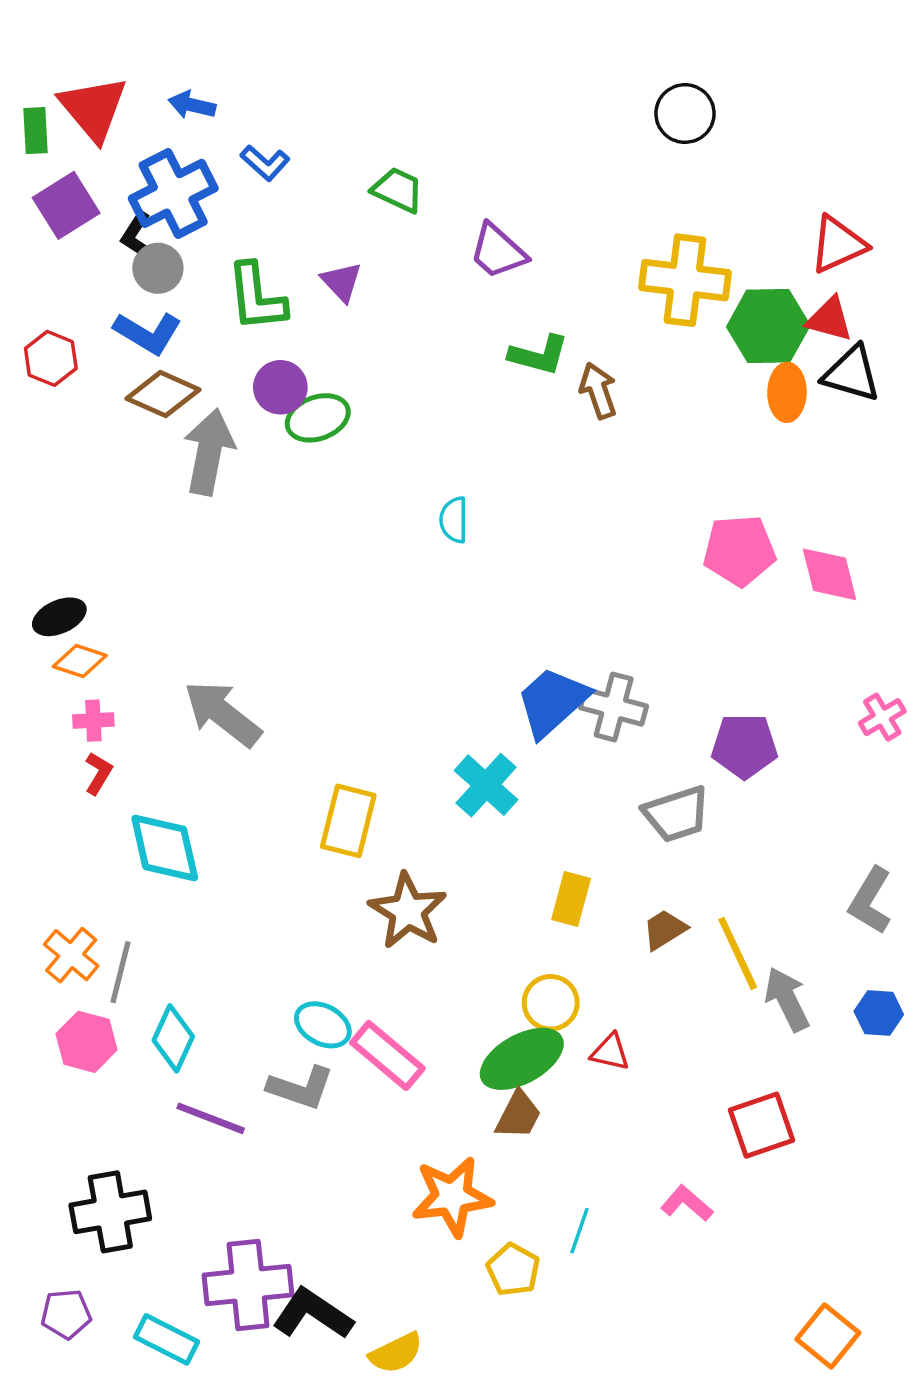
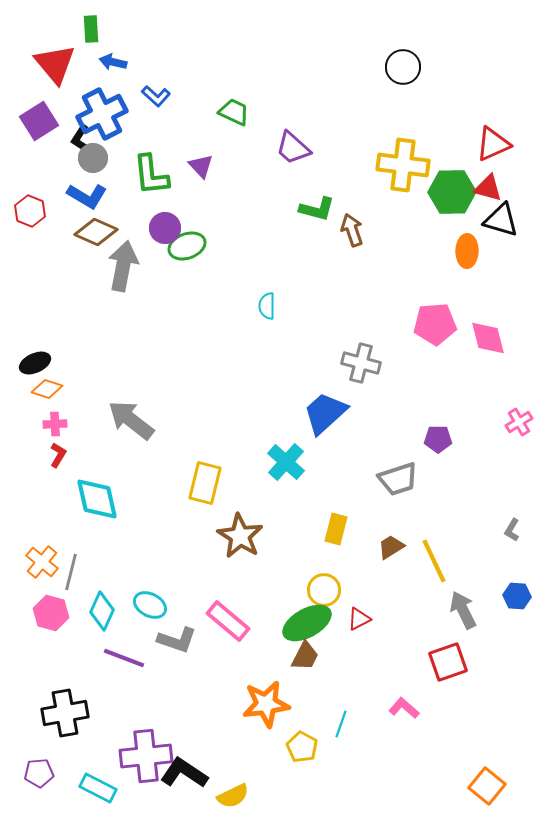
green rectangle: (36, 131) -> (91, 29), moved
orange ellipse: (787, 392) -> (467, 251), moved
gray cross: (614, 707) -> (361, 363), moved
purple pentagon: (744, 746) -> (438, 439), size x0.7
gray L-shape: (870, 901) -> (512, 530), size x0.6
gray arrow: (787, 999) -> (463, 610), moved
cyan ellipse: (323, 1025) -> (150, 605), moved
red triangle: (610, 1052) -> (359, 619), turned -40

